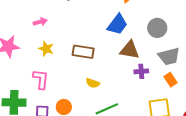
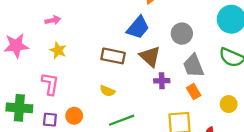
brown triangle: (130, 50) -> (150, 56), turned 30
brown rectangle: (83, 52) -> (113, 56), moved
gray trapezoid: (169, 56) -> (193, 66), turned 80

